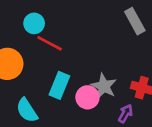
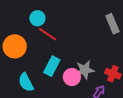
gray star: (104, 86) -> (85, 70), turned 30

